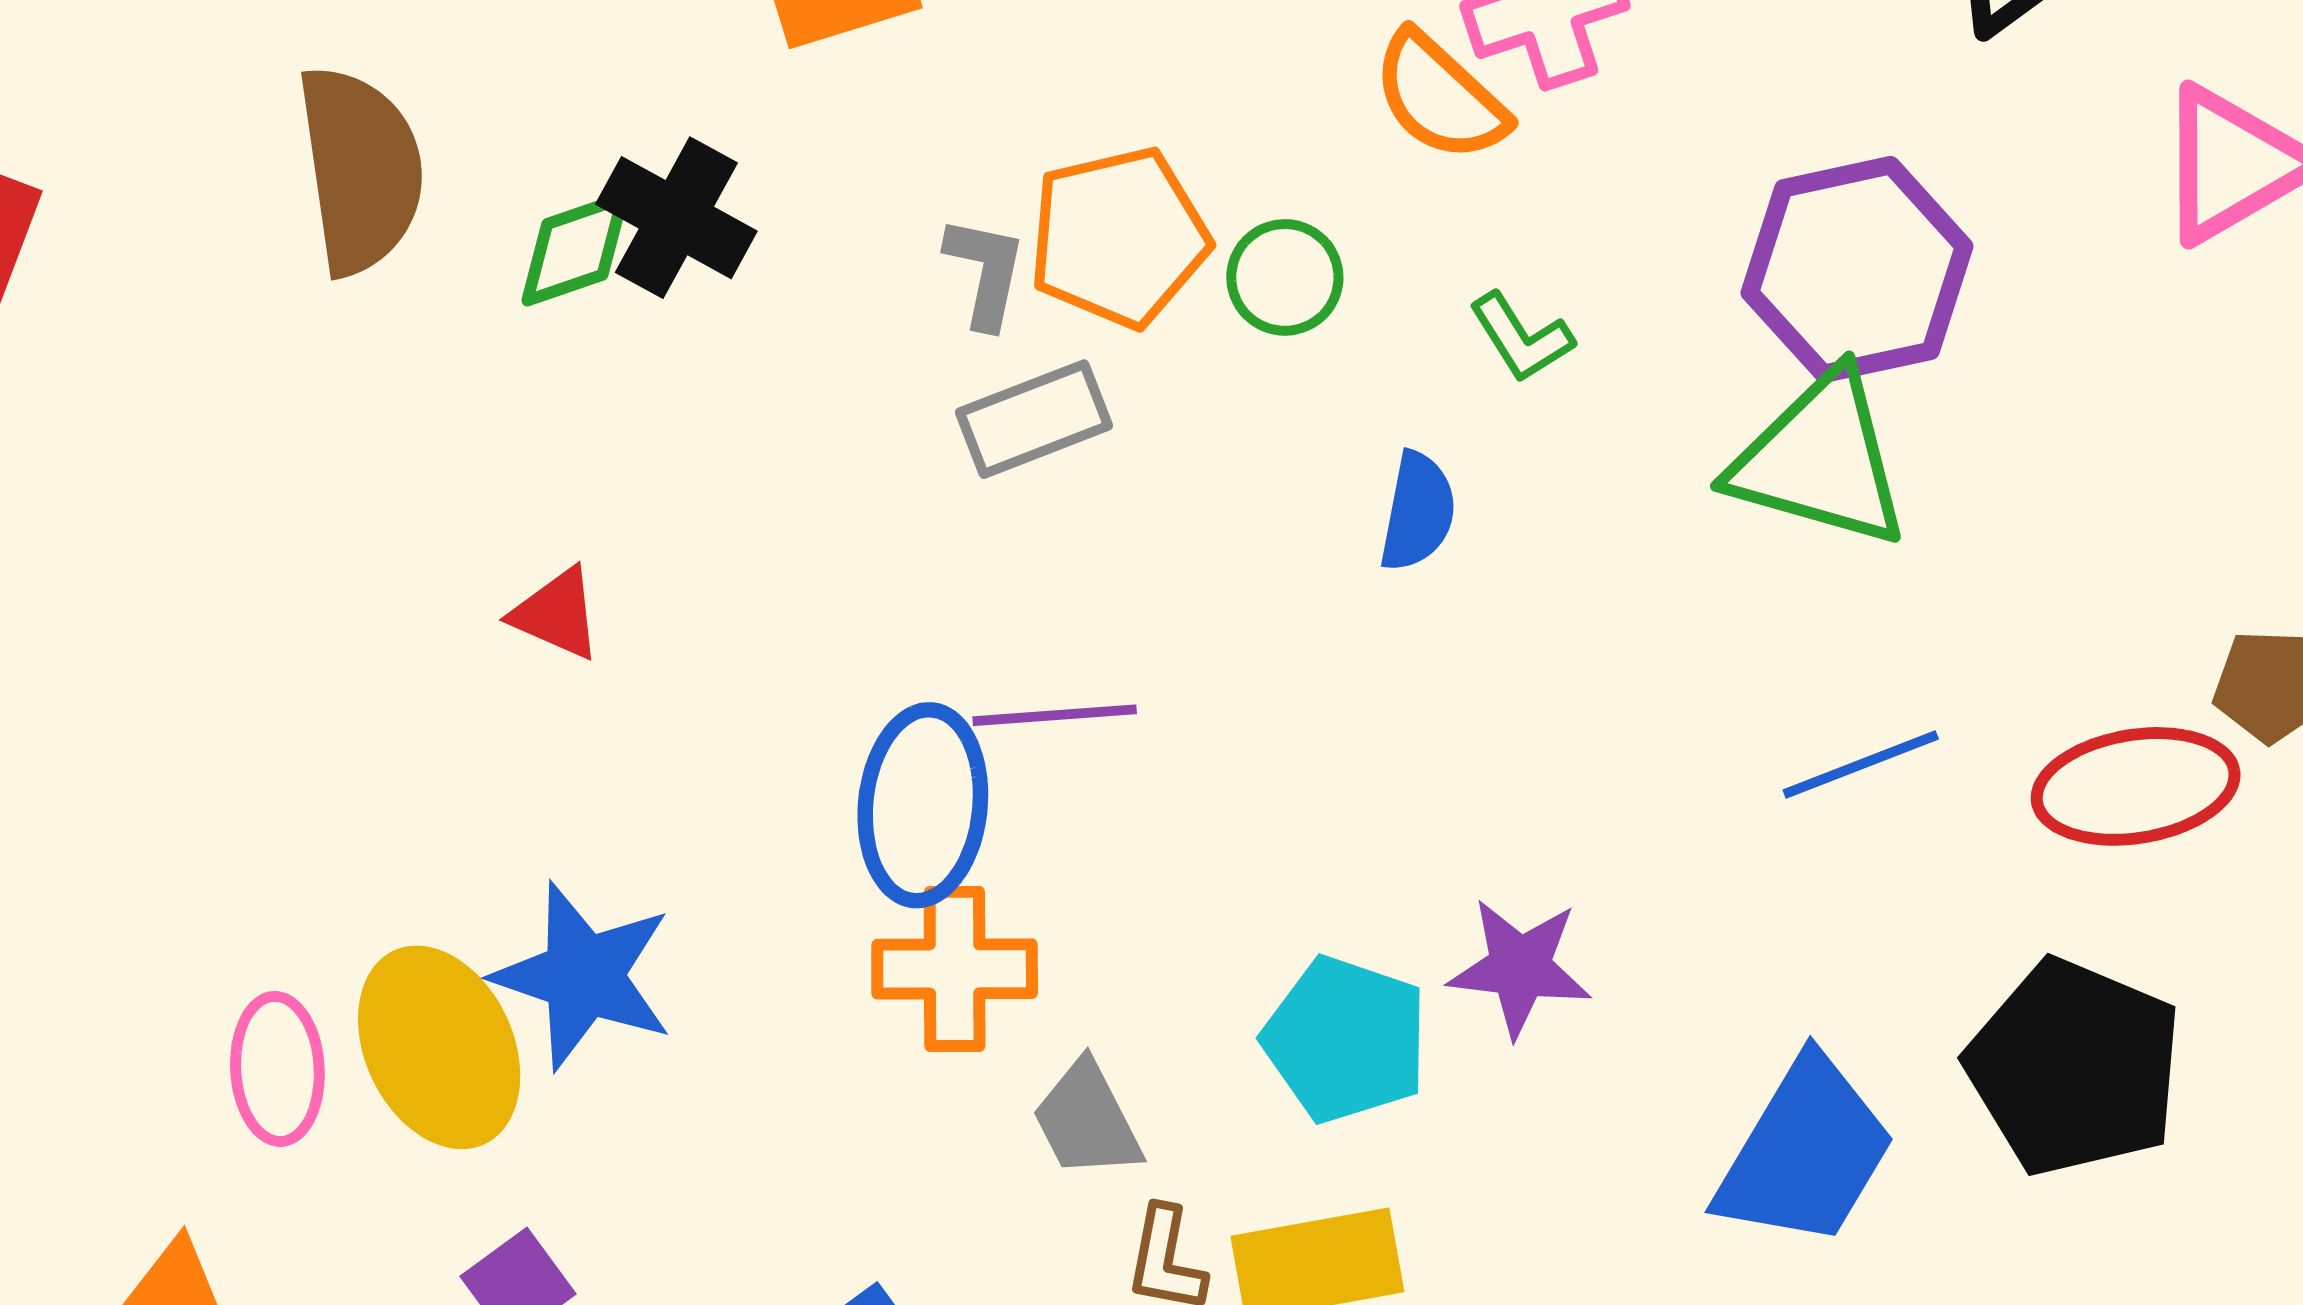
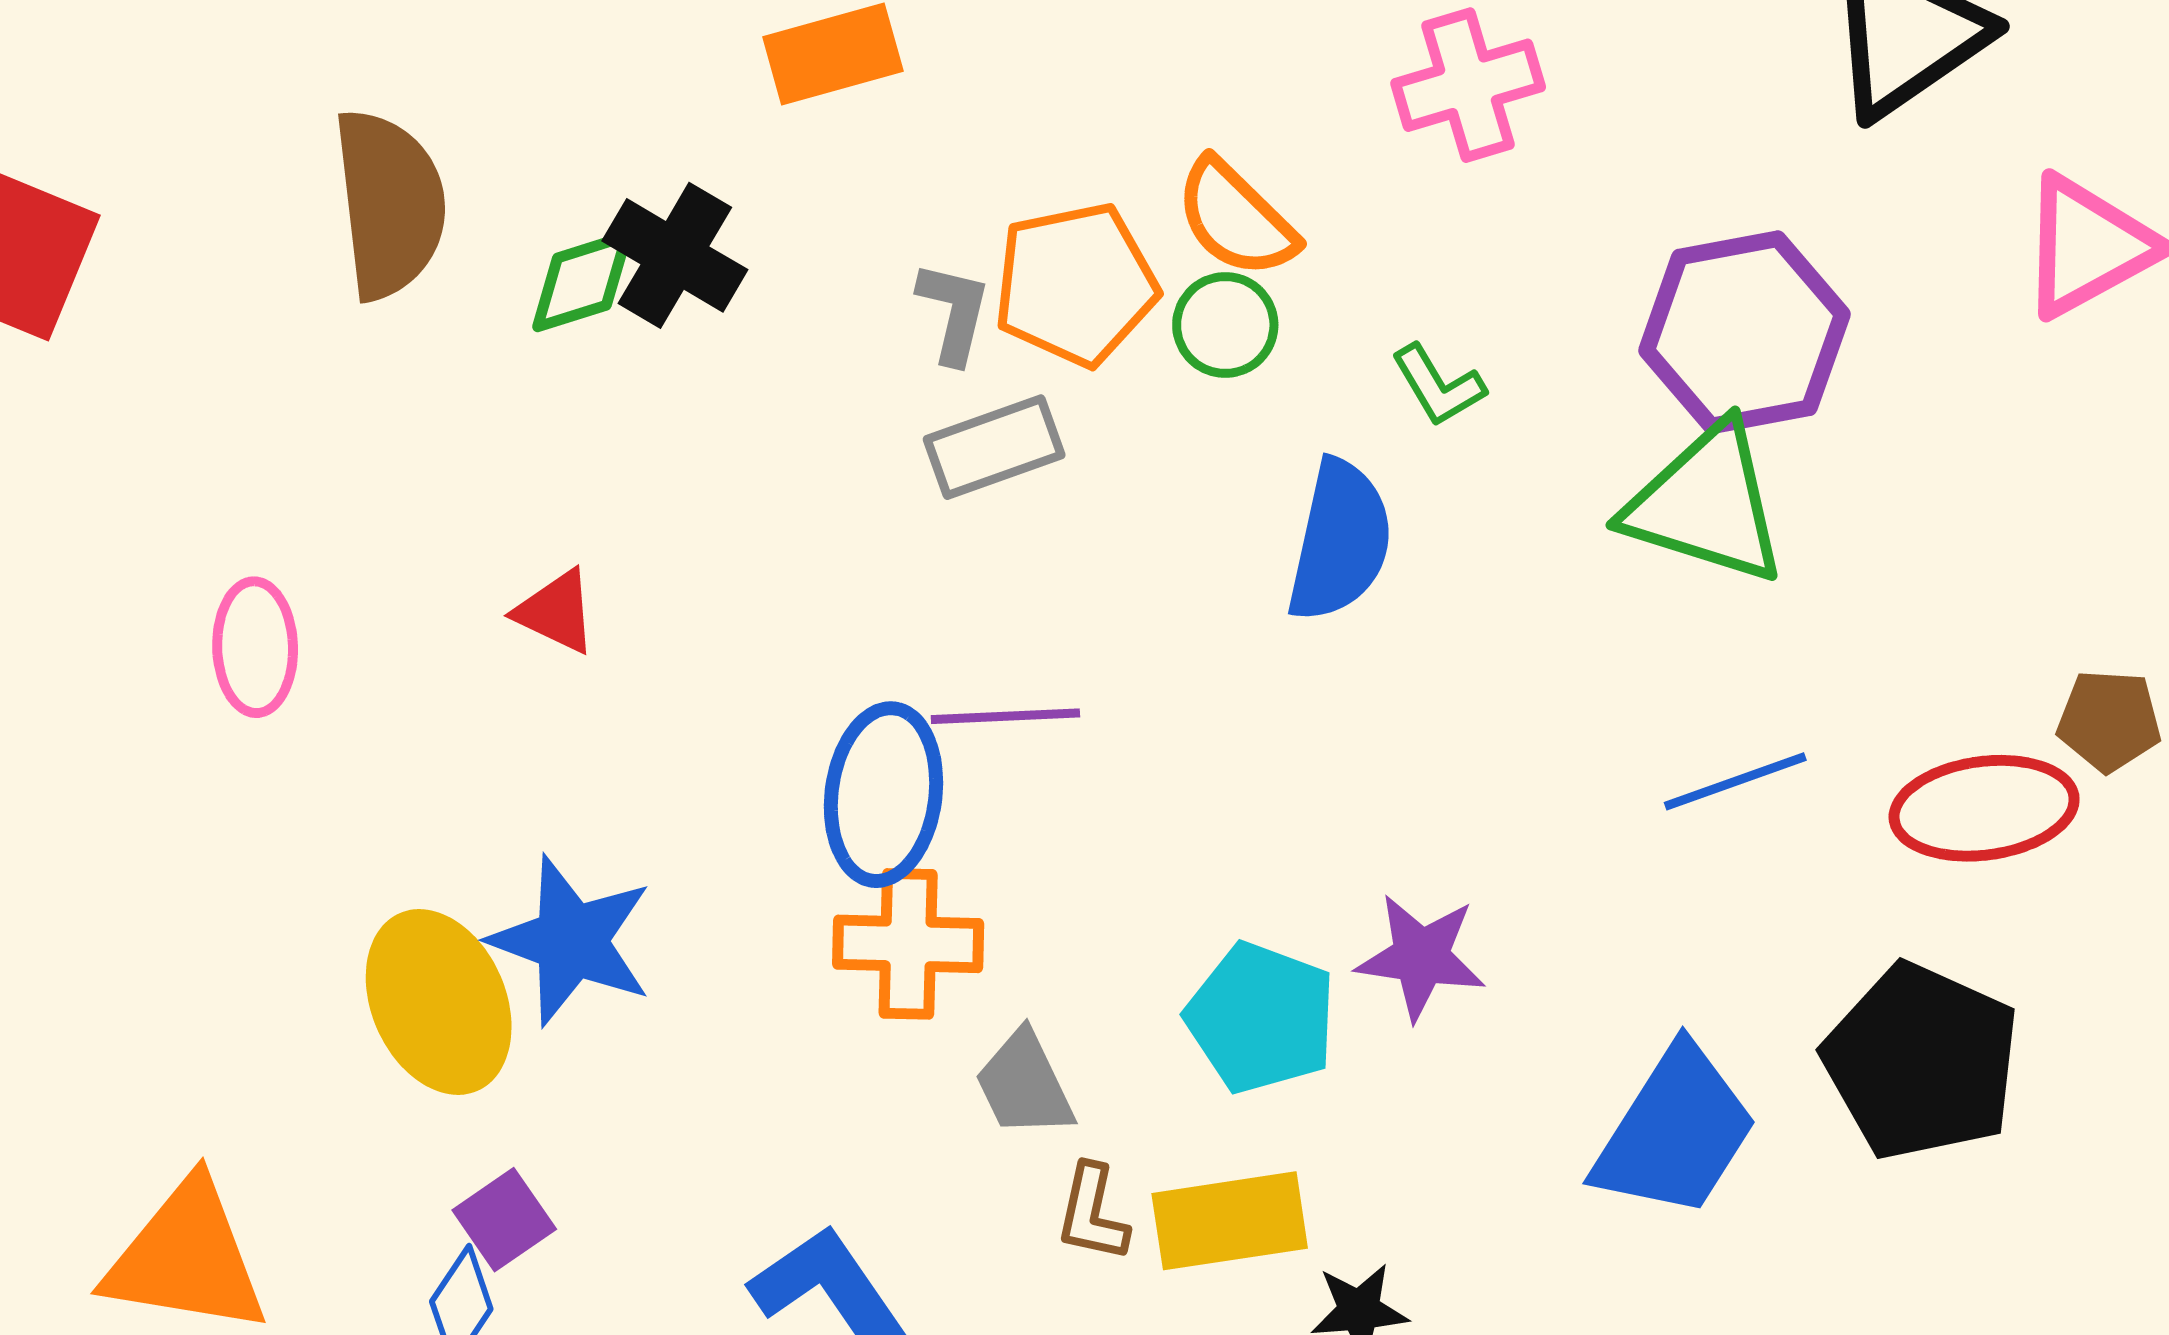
orange semicircle: (1440, 97) -> (1236, 218), moved
blue semicircle: (1418, 512) -> (1340, 541), size x1.5
pink ellipse: (277, 1069) -> (255, 647), moved

